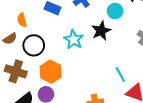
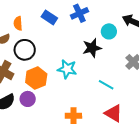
cyan star: (74, 39) -> (67, 69), moved, turned -30
cyan line: (120, 74) -> (106, 85), moved, turned -42

